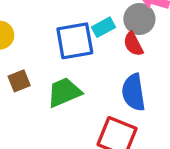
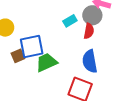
blue square: (75, 41) -> (32, 47), moved
red semicircle: (133, 44) -> (89, 31), turned -140

